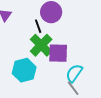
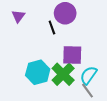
green cross: (41, 45) -> (63, 74), moved

